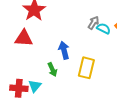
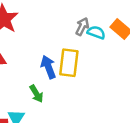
yellow rectangle: (86, 68) -> (69, 63), moved

